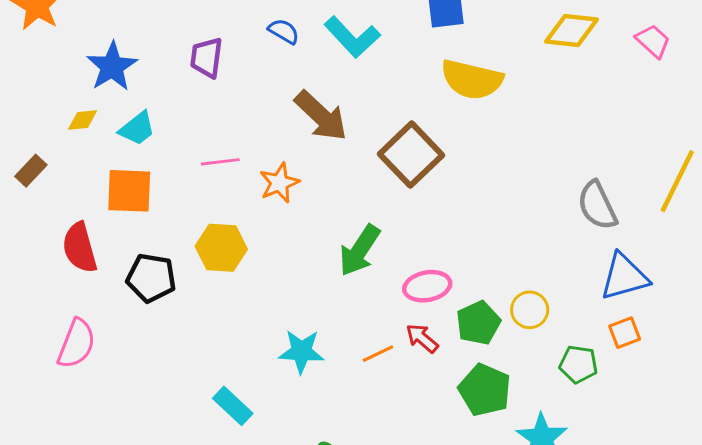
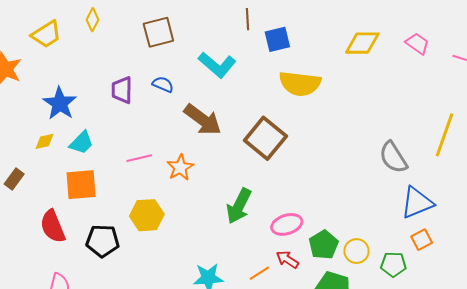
blue semicircle: (284, 31) -> (163, 84), moved
yellow circle: (530, 310) -> (356, 251), moved

